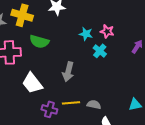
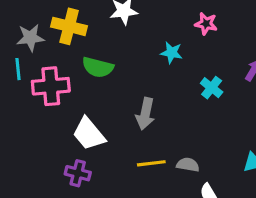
pink star: (107, 31) -> (206, 24), moved
cyan cross: (100, 51) -> (212, 88), moved
purple cross: (49, 109) -> (78, 173), moved

